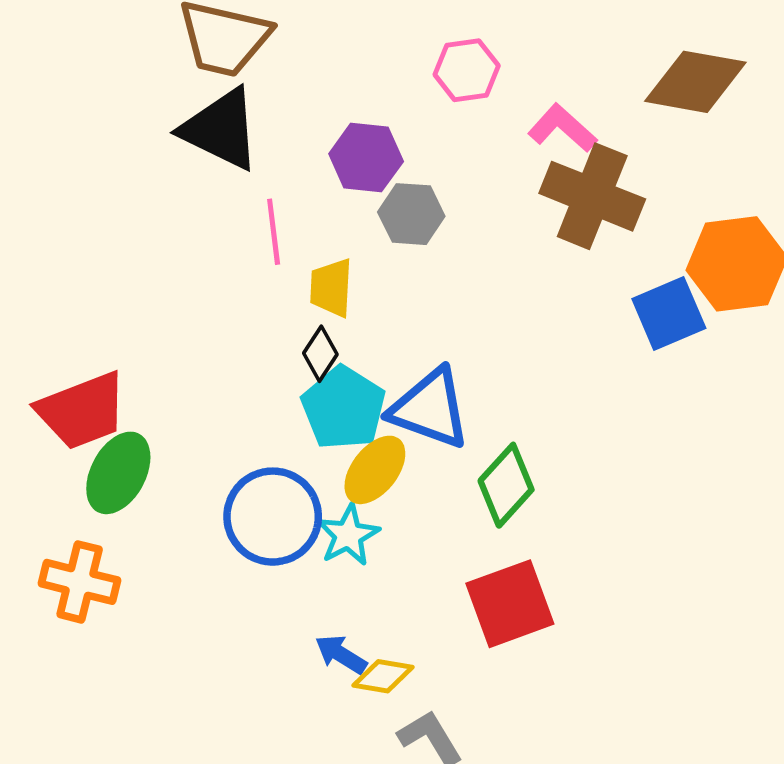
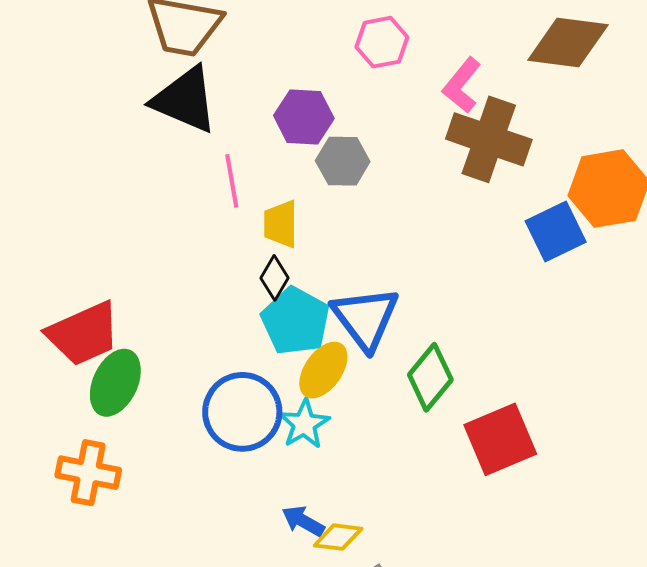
pink L-shape: (562, 128) -> (462, 85), turned -90
blue triangle: (430, 409) -> (365, 318), turned 36
red square: (510, 604) -> (500, 439), moved

